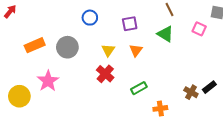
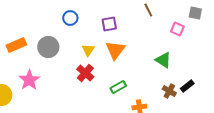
green triangle: (165, 34) -> (163, 60), moved
orange triangle: (136, 50) -> (115, 50), size x1.5

